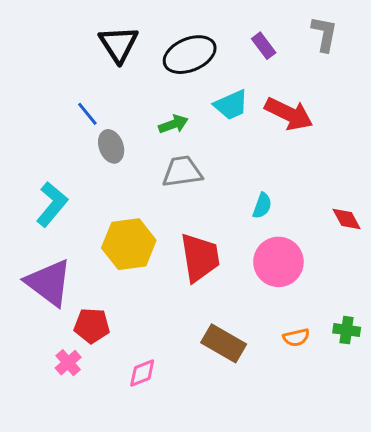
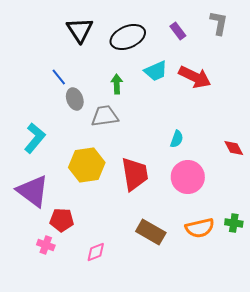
green arrow: (173, 124) -> (117, 84), turned -72
gray trapezoid: (182, 172) -> (105, 116), moved
orange semicircle: (296, 337) -> (200, 228), size x1.6
pink cross: (68, 363) -> (46, 245), turned -30

